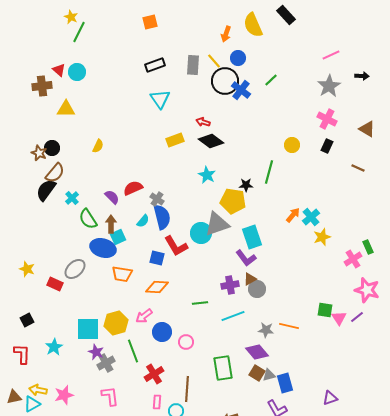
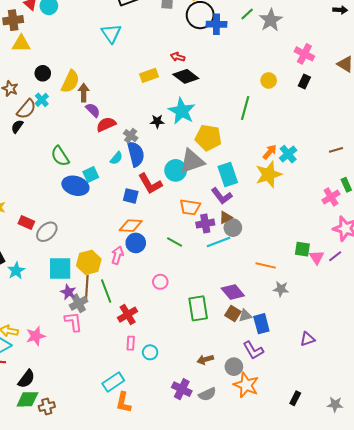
gray star: (329, 86) -> (271, 20), moved
blue cross: (241, 90) -> (217, 24), turned -36
cyan triangle: (160, 99) -> (111, 33), moved
yellow triangle: (66, 109) -> (21, 44), moved
yellow semicircle: (98, 146) -> (70, 81), size x1.6
black circle: (52, 148) -> (43, 73), moved
brown line: (358, 168) -> (336, 150), moved, turned -40
cyan star: (207, 175) -> (182, 111), size x1.5
black star: (246, 185) -> (157, 121), moved
black semicircle: (46, 190) -> (17, 126), size x0.6
purple semicircle: (112, 197) -> (93, 110), moved
cyan cross: (72, 198) -> (42, 100), moved
brown arrow: (111, 224) -> (84, 93), moved
yellow star: (322, 237) -> (269, 174), moved, size x1.5
gray ellipse: (75, 269) -> (47, 232), moved
orange trapezoid: (122, 274) -> (190, 207), moved
green line: (200, 303) -> (175, 242), turned 35
pink arrow: (144, 316) -> (117, 255), turned 144
cyan line: (233, 316) -> (219, 242), moved
gray star: (266, 330) -> (281, 289), moved
blue circle: (162, 332) -> (136, 243), moved
cyan star: (54, 347) -> (16, 271), moved
brown line: (187, 389) -> (87, 288), moved
pink L-shape: (110, 396) -> (73, 322), moved

